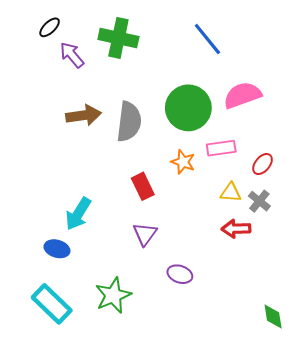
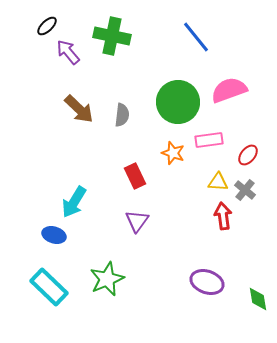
brown arrow: (83, 115) -> (79, 109), turned 52
gray semicircle: (129, 122) -> (122, 115), size x0.6
red arrow: (236, 229) -> (223, 216), turned 84
purple ellipse: (180, 274) -> (207, 282), moved, size x1.4

